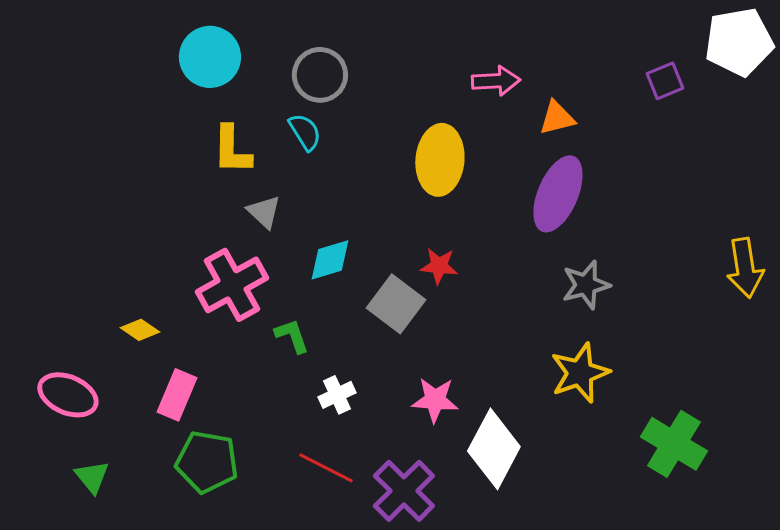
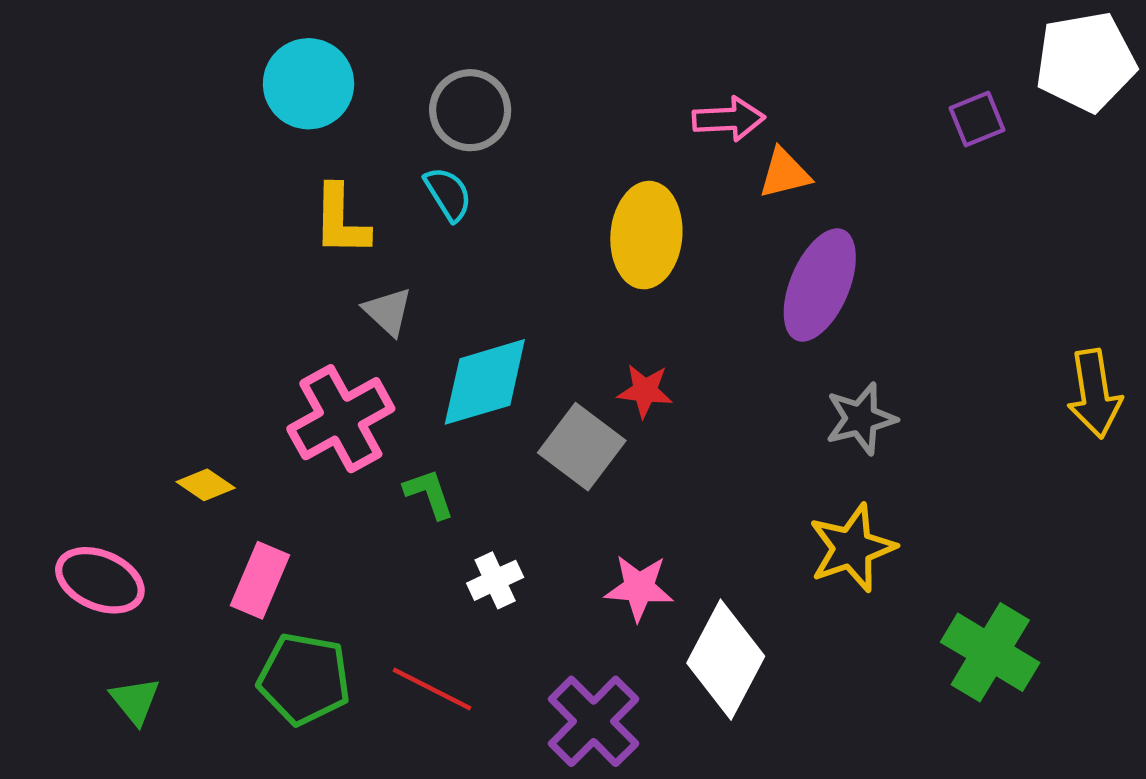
orange triangle: (557, 118) -> (785, 173), moved
cyan diamond: (330, 260) -> (485, 382), size x1.5
red line: (326, 468) -> (432, 689), moved

